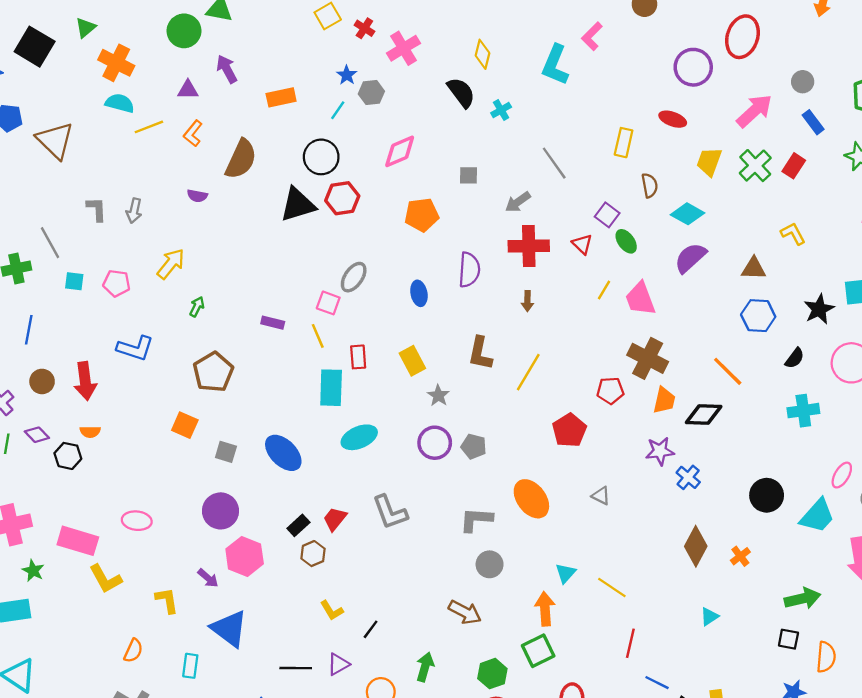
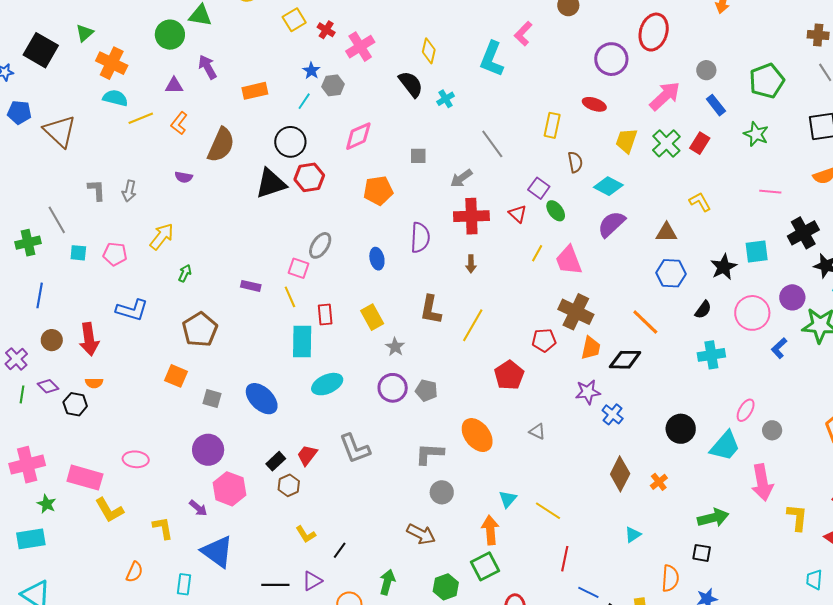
orange semicircle: (826, 657) -> (670, 578), moved

